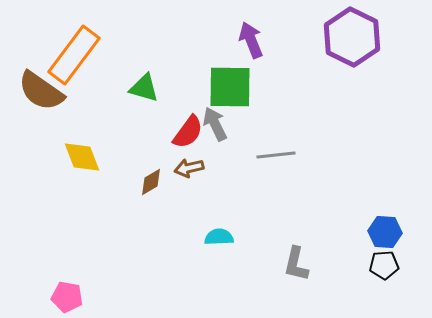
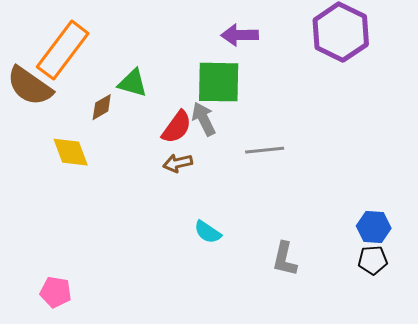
purple arrow: (251, 40) -> (240, 35), turned -69
brown diamond: (151, 182) -> (102, 107), moved
cyan semicircle: (219, 237) -> (208, 232), turned -144

